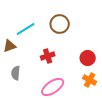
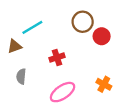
brown circle: (60, 24) -> (83, 22), moved
red circle: (88, 58) -> (102, 36), moved

